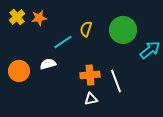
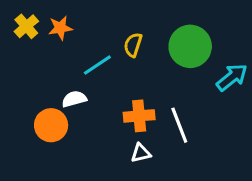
orange circle: (19, 71) -> (51, 125), moved

